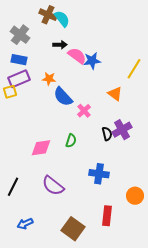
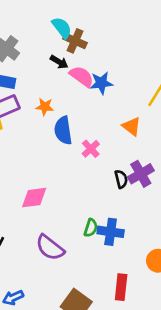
brown cross: (48, 15) -> (75, 41), moved
black arrow: (60, 45) -> (59, 62), turned 32
blue semicircle: (63, 97) -> (63, 130), turned 35
green semicircle: (71, 141) -> (91, 228), moved

